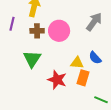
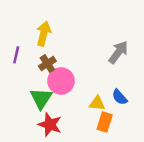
brown cross: (37, 31) -> (47, 64), turned -32
pink circle: (59, 31) -> (61, 81), moved
red star: (57, 80) -> (50, 125), moved

